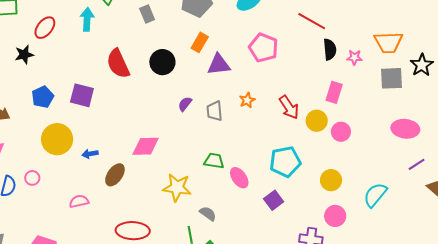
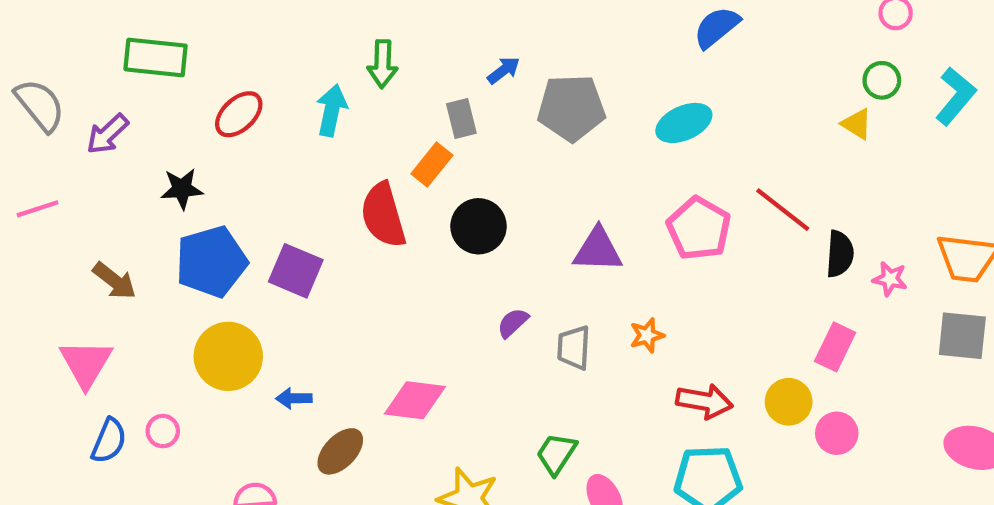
red line: (312, 21) -> (783, 210), moved
orange rectangle: (200, 42) -> (432, 165), moved
black star: (24, 55) -> (182, 189), moved
blue pentagon: (43, 97) -> (211, 262), size x1.5
red arrow: (289, 107) -> (704, 401), moved, turned -55
green trapezoid: (214, 161) -> (556, 454), turned -75

